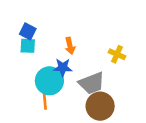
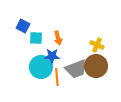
cyan square: (28, 46) -> (36, 38), moved
orange line: (45, 99) -> (57, 77), moved
brown circle: (100, 106) -> (96, 66), moved

